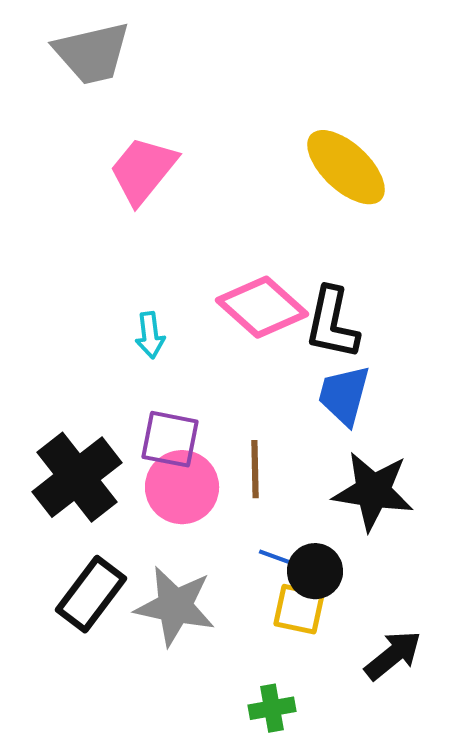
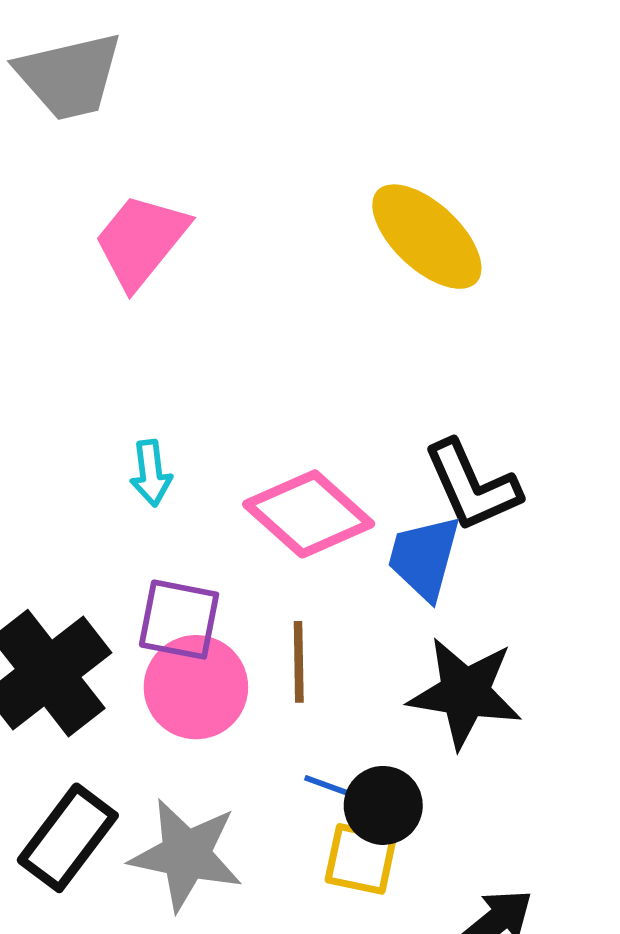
pink diamond: (262, 307) -> (309, 514), moved
black L-shape: (332, 323) -> (472, 486), moved, turned -36

